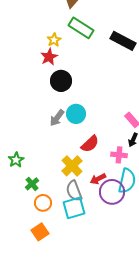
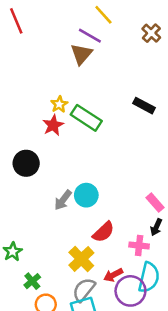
green rectangle: (81, 28) -> (86, 118), moved
black rectangle: (123, 41) -> (144, 106), size x0.7
black circle: (61, 81) -> (26, 163), moved
gray semicircle: (74, 191) -> (84, 290), turned 60

